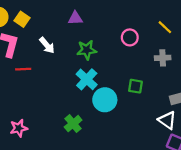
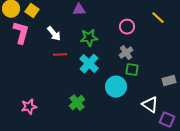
gray cross: (163, 58) -> (126, 53), moved, turned -32
red line: (23, 69) -> (60, 55), moved
cyan circle: (105, 100) -> (116, 87), moved
white triangle: (167, 120) -> (150, 105), moved

